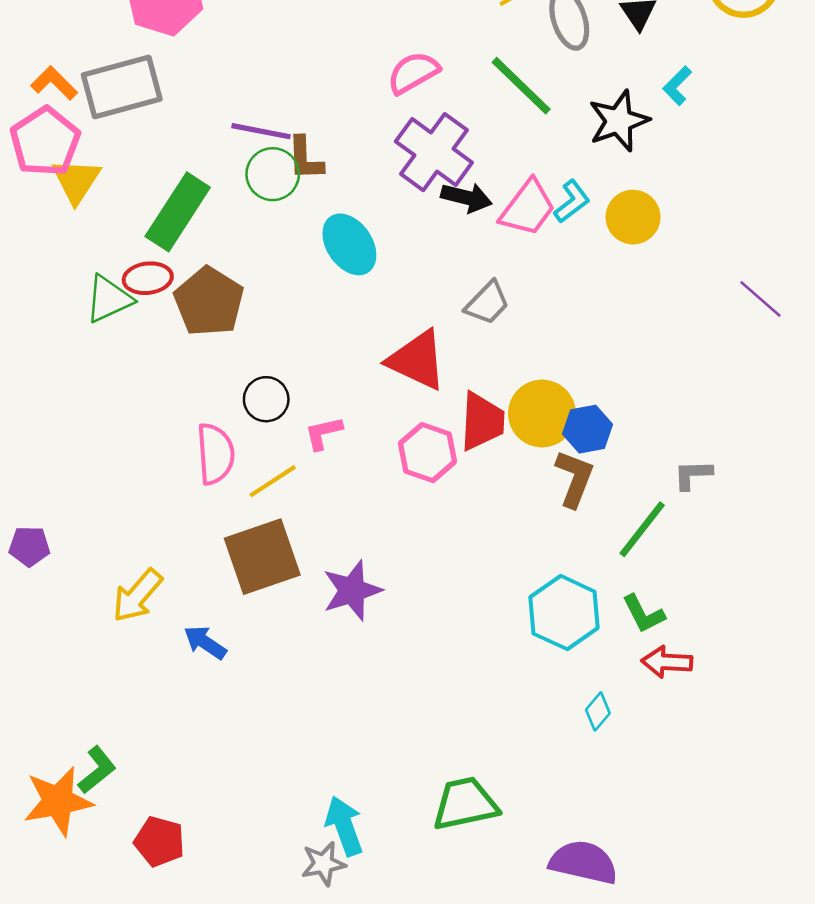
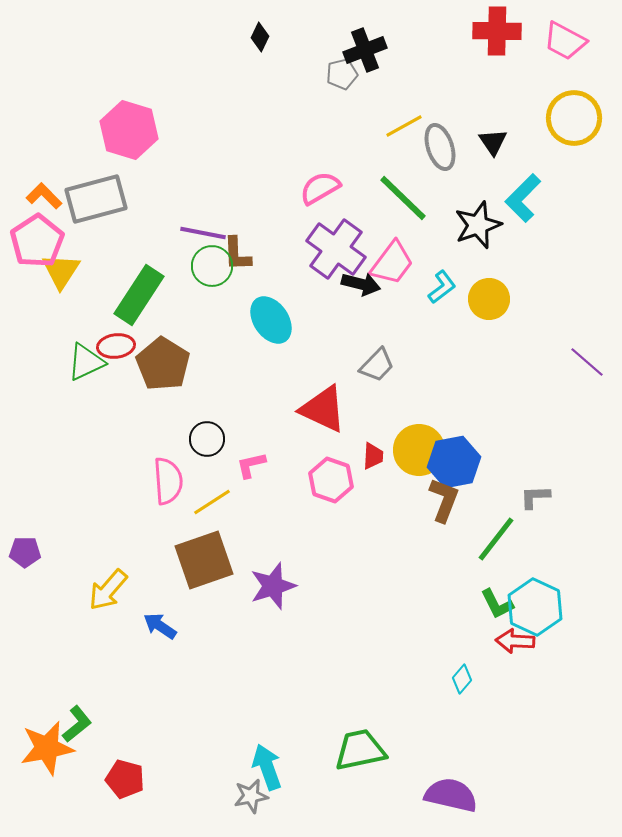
cyan L-shape: (677, 86) -> (523, 198), size x1.6
pink trapezoid: (528, 208) -> (392, 263), moved
red trapezoid: (482, 421) -> (373, 456), size x0.6
blue hexagon: (587, 429) -> (454, 462), size x1.4
cyan hexagon: (564, 613) -> (535, 607), moved

